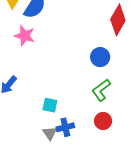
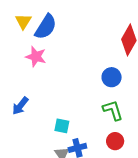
green L-shape: (101, 90) -> (113, 110), turned 110

